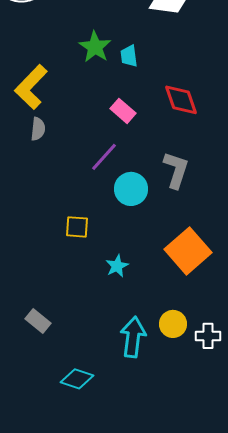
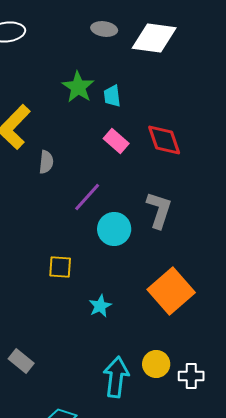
pink rectangle: (123, 111) -> (116, 141), moved
gray semicircle: (38, 129) -> (46, 162), moved

